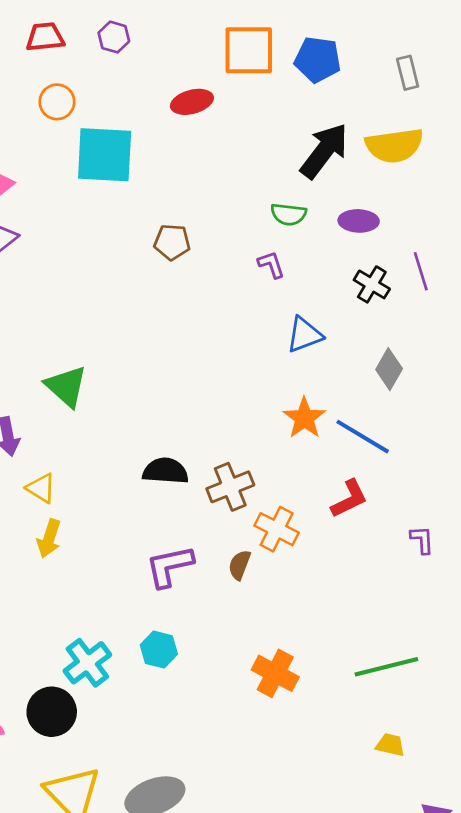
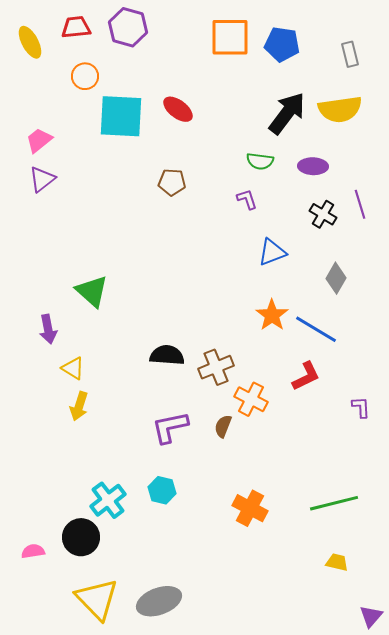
purple hexagon: (114, 37) -> (128, 27), size x1.6
red ellipse: (192, 102) -> (178, 109), moved, turned 52

